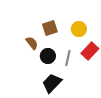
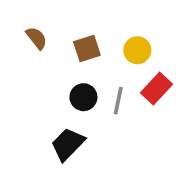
brown semicircle: (32, 43) -> (37, 38), moved
black trapezoid: (52, 83) -> (68, 144), moved

